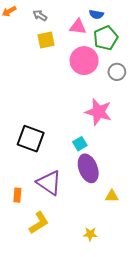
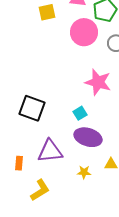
purple ellipse: (88, 168) -> (88, 137), turned -52
purple triangle: (49, 183) -> (50, 151), turned -40
yellow star: (90, 234) -> (84, 172), moved

